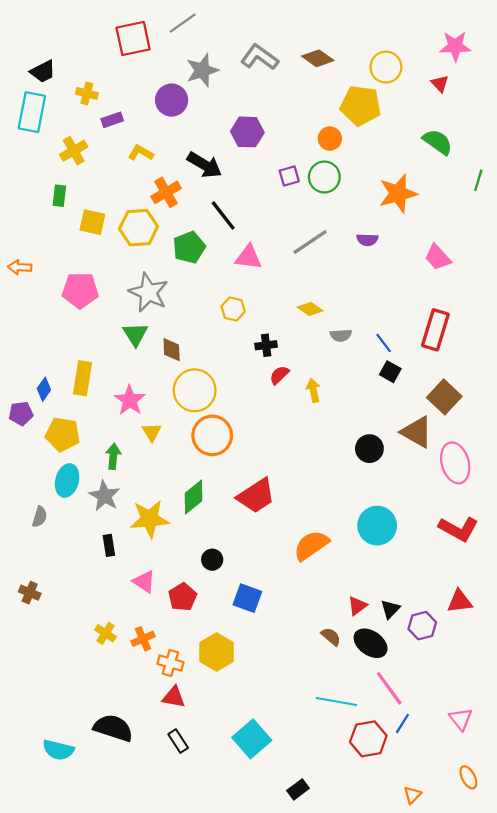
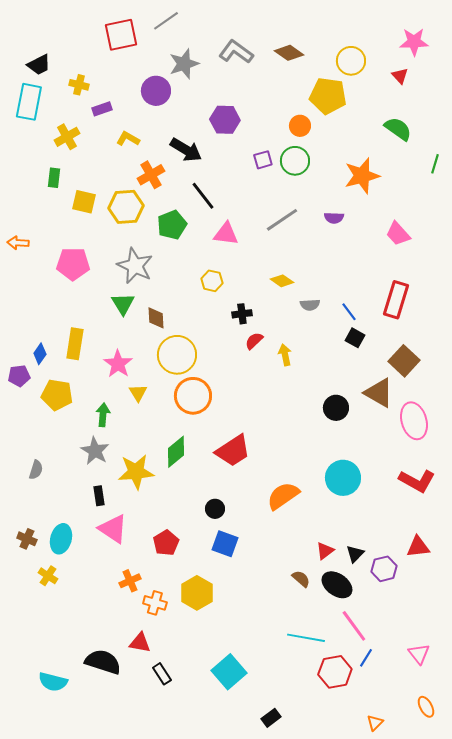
cyan ellipse: (67, 480) -> (61, 539), moved
black circle: (212, 560) -> (215, 509), moved
pink triangle: (144, 582) -> (113, 529), moved, size x1.4
yellow cross: (106, 633) -> (48, 576), moved
red triangle: (174, 697) -> (140, 643), moved

